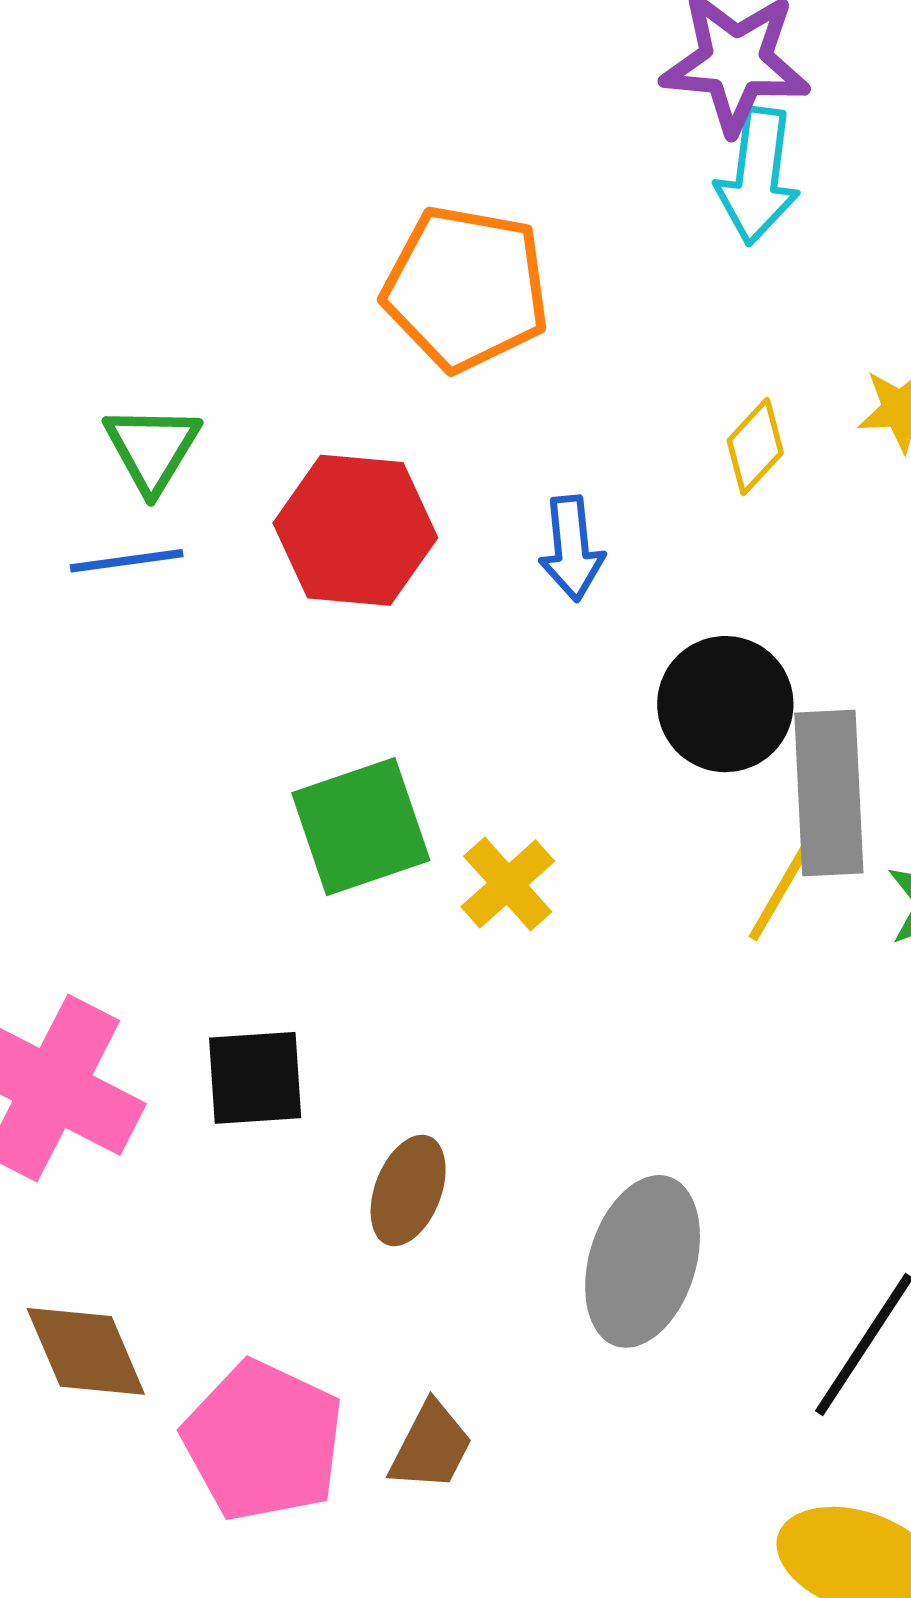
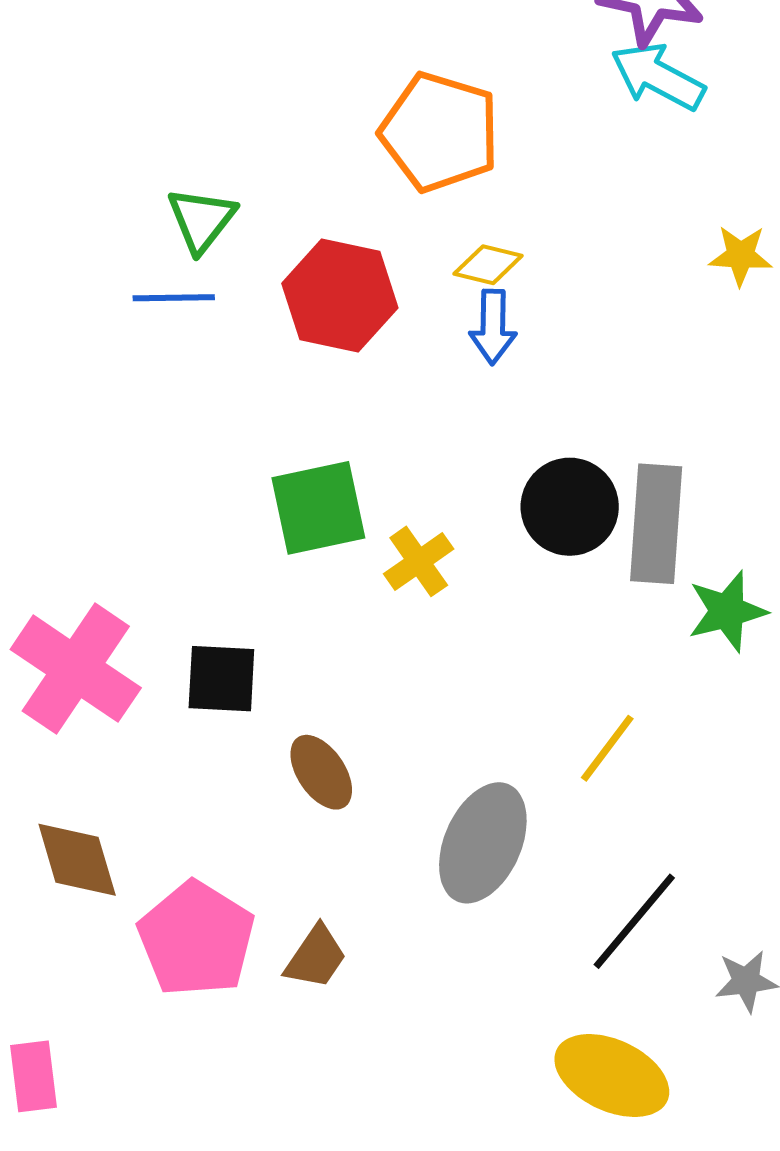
cyan arrow: (758, 176) -> (658, 77), turned 104
yellow diamond: (755, 447) -> (488, 265), moved, turned 54
black circle: (725, 704) -> (570, 507), moved
yellow line: (780, 892) -> (607, 748), moved
brown ellipse: (408, 1191) -> (321, 772), turned -62

